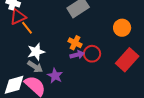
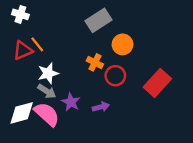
red triangle: (18, 17) -> (23, 50), moved
orange circle: (122, 28) -> (123, 44), moved
purple arrow: (77, 55) -> (101, 107), moved

